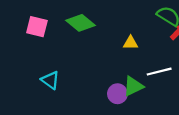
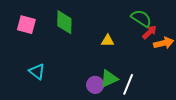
green diamond: (80, 23) -> (64, 22), turned 50
white line: (159, 72) -> (128, 84), moved, turned -55

